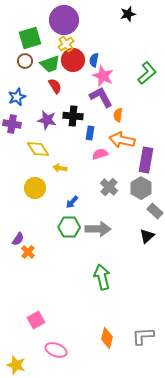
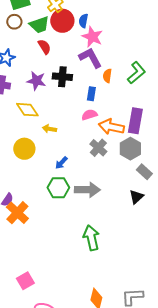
green L-shape: (147, 73) -> (136, 73), moved
blue rectangle: (90, 133) -> (91, 94), moved
orange arrow: (122, 140) -> (111, 127), moved
orange cross: (28, 252) -> (17, 213), size x1.6

